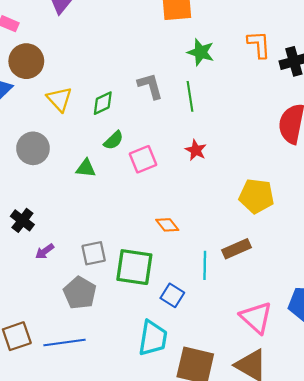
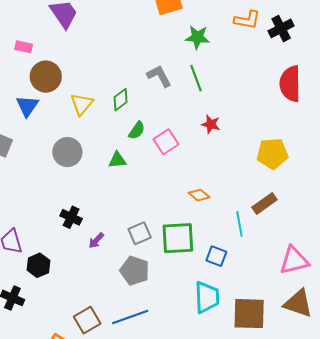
orange L-shape: (259, 44) -> (247, 20), turned 116
yellow triangle: (59, 99) -> (82, 104), turned 35
pink triangle: (256, 318) -> (294, 260), turned -44

